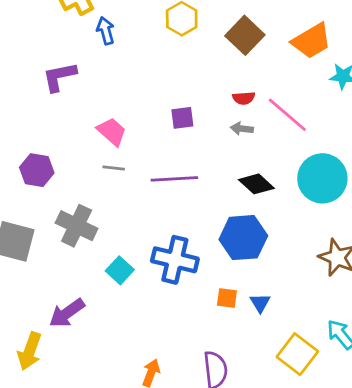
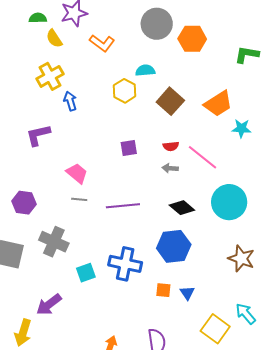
purple square: (182, 118) -> (129, 148), moved
cyan square: (120, 270) -> (86, 273), turned 30

